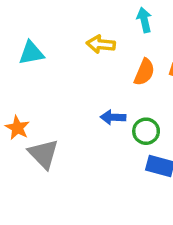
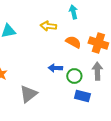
orange semicircle: (144, 72) -> (73, 42), turned -84
gray triangle: (43, 154) -> (28, 94), moved, turned 36

